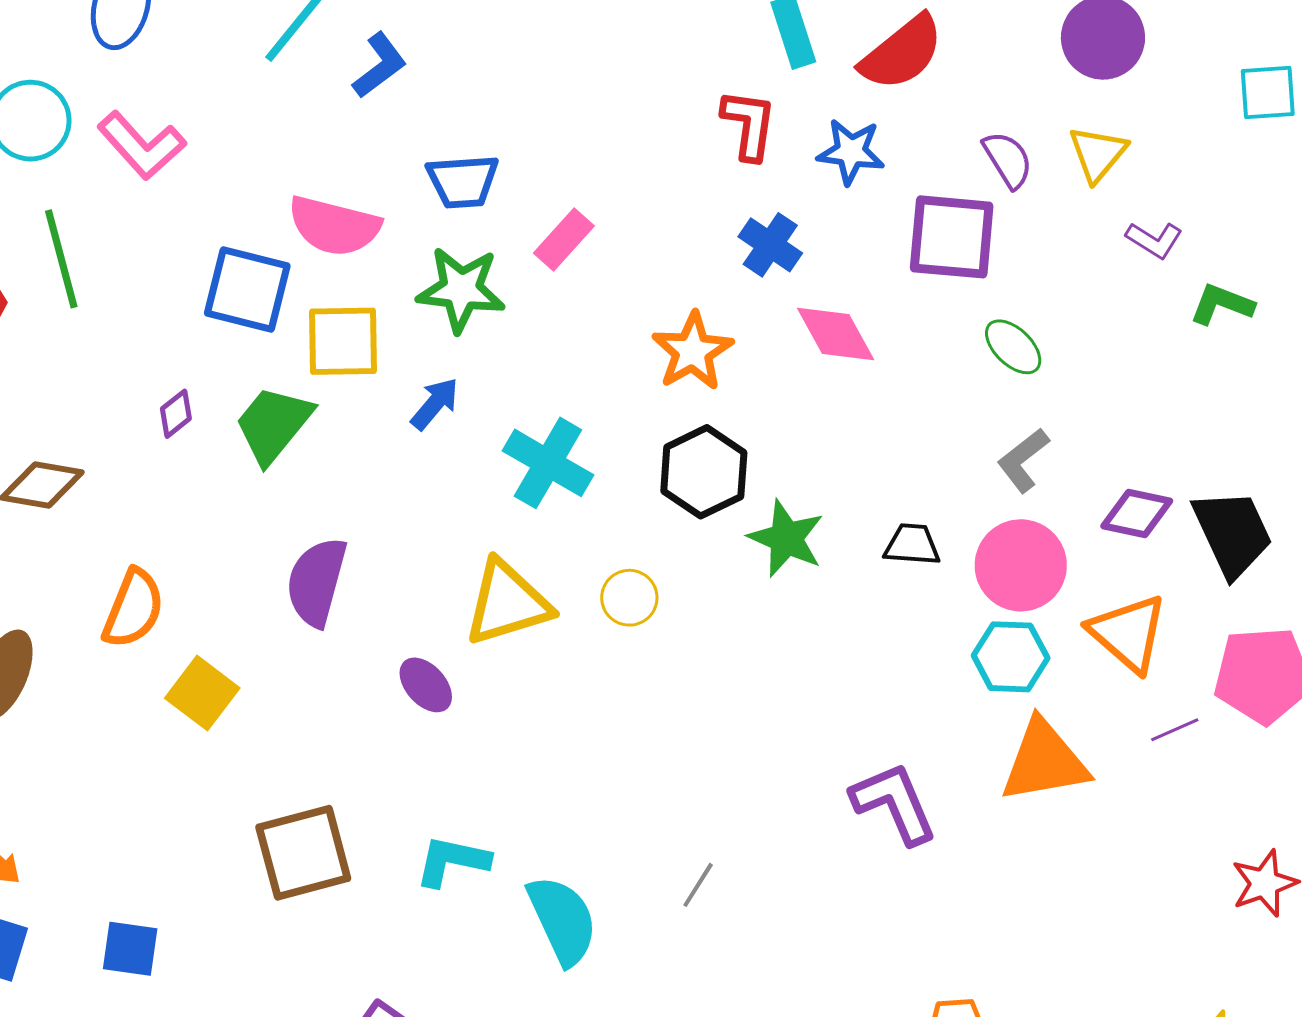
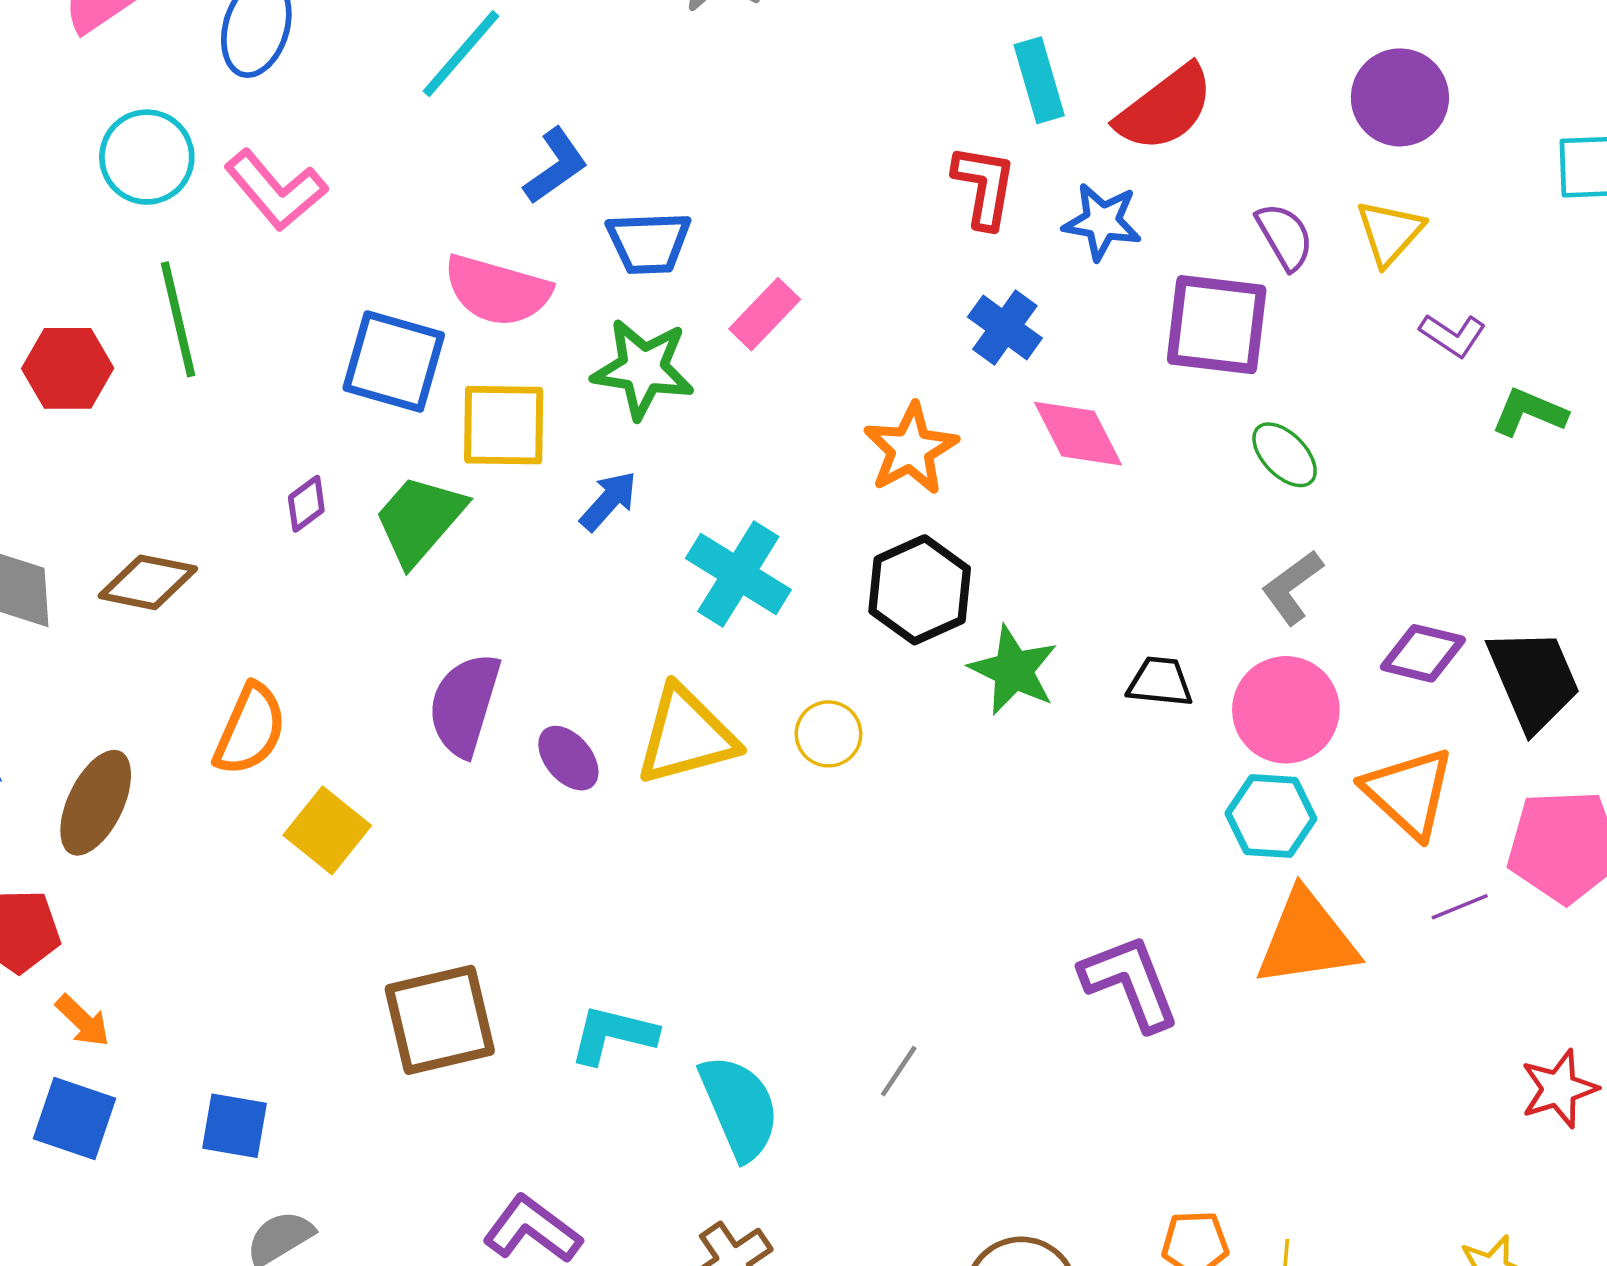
blue L-shape: (380, 65) -> (556, 166), moved
purple ellipse: (426, 685) -> (568, 758), moved

